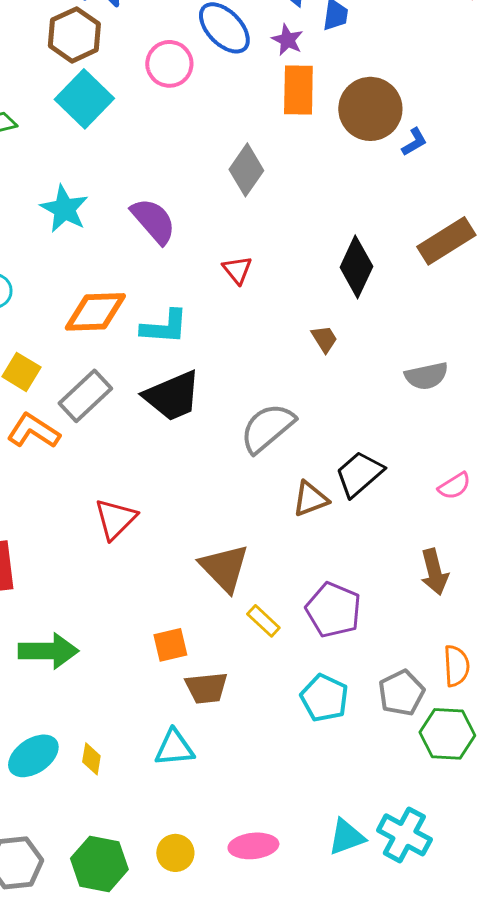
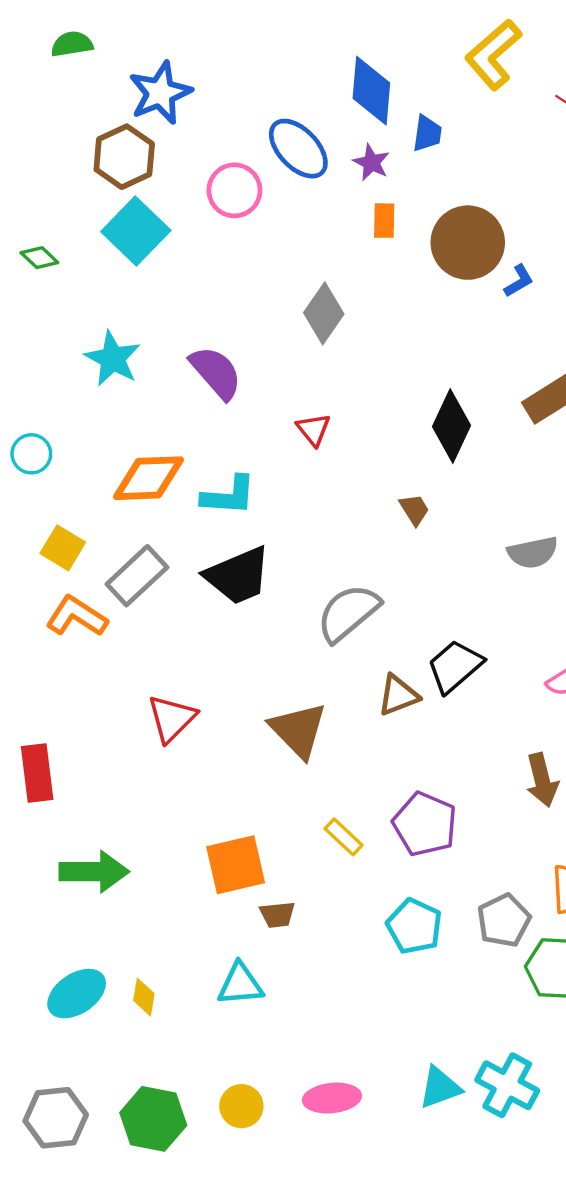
orange rectangle: (298, 90) -> (384, 221), size x0.6
brown triangle: (224, 568) -> (298, 730), moved
orange square: (170, 645) -> (236, 865), size x1.5
brown trapezoid: (206, 688) -> (277, 915), size x0.7

